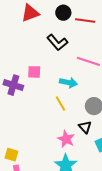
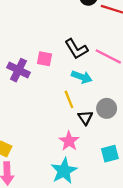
black L-shape: (57, 42) -> (76, 49), moved
black triangle: (85, 127) -> (85, 118), moved

